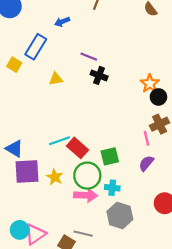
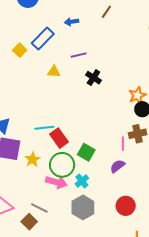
purple line: (89, 57) -> (79, 55), moved, turned -49
green square: (110, 156) -> (86, 152), turned 30
cyan cross: (112, 188) -> (82, 181), turned 32
gray line: (83, 234) -> (39, 208), moved

